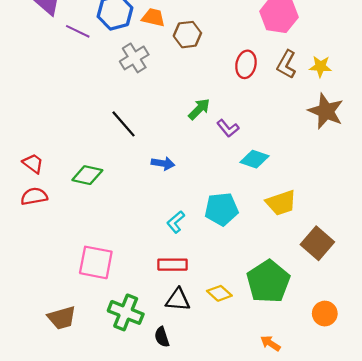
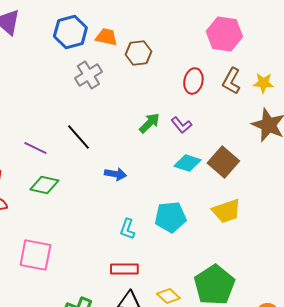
purple line: (78, 31) -> (35, 148), moved
purple L-shape: (228, 128) -> (181, 125), moved
cyan diamond: (254, 159) -> (187, 163), moved
cyan L-shape: (176, 222) -> (127, 229), turned -30
brown square: (317, 243) -> (223, 162), moved
pink square: (96, 262) -> (35, 255), moved

